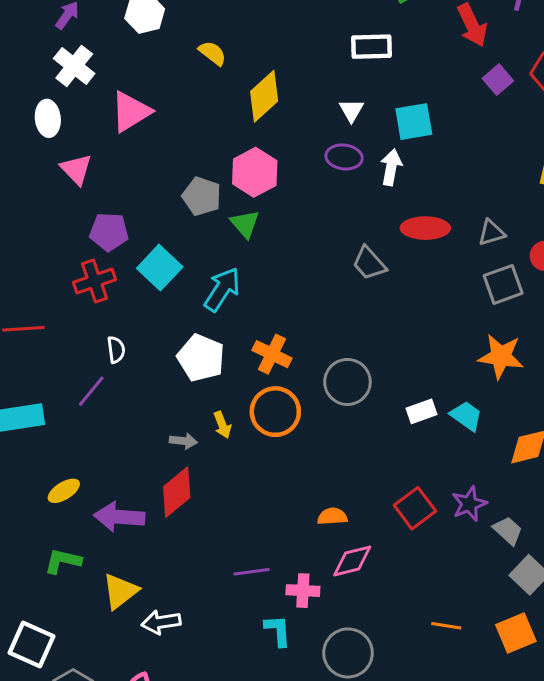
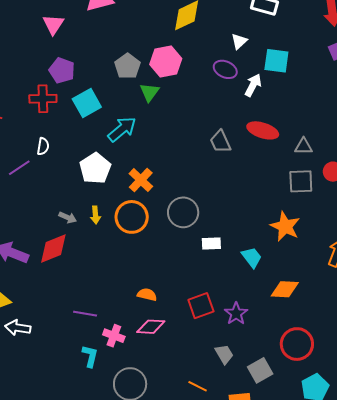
white rectangle: (422, 411) -> (211, 243), moved
purple star: (469, 504) -> (236, 314), turned -30
gray trapezoid: (508, 531) -> (224, 354), moved

